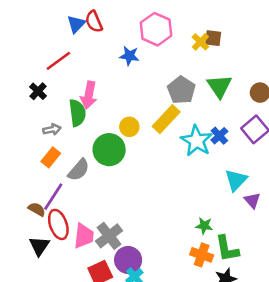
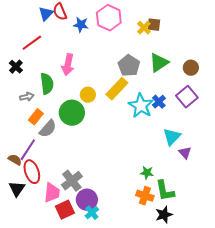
blue star: (129, 56) -> (81, 25), moved
green triangle: (219, 86) -> (159, 63), turned 30
pink arrow: (89, 95) -> (68, 65), moved
orange rectangle: (51, 157) -> (36, 117), moved
pink trapezoid: (84, 236) -> (52, 193), moved

